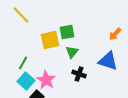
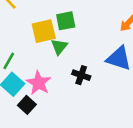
green triangle: (72, 52) -> (59, 47), moved

